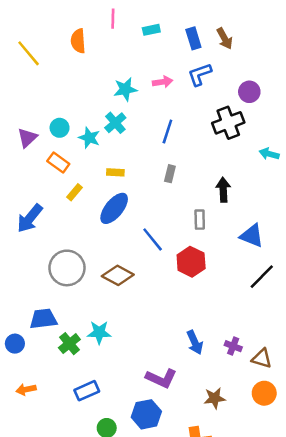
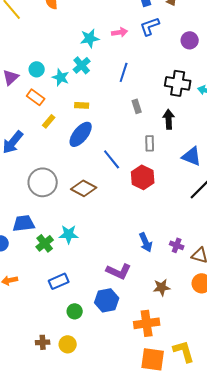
black cross: (228, 123) -> (178, 83), moved, turned 30
gray rectangle: (170, 174) -> (137, 106), moved, turned -32

